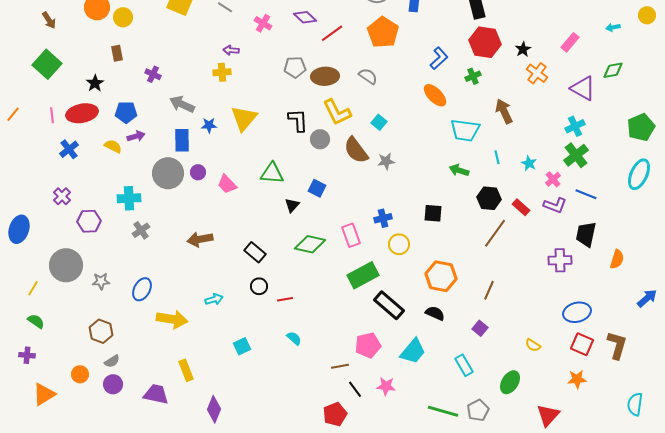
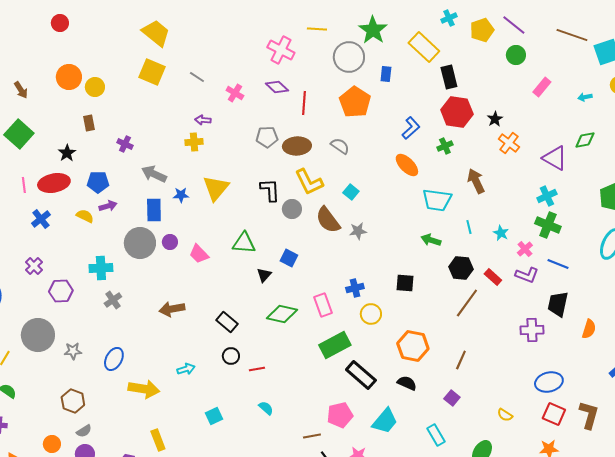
red line: (332, 33) -> (304, 103), turned -50
pink rectangle: (570, 42) -> (542, 87), moved
green cross: (576, 155) -> (548, 225), turned -30

